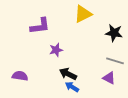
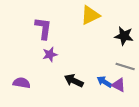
purple L-shape: (40, 26) -> (43, 28), turned -75
purple star: (56, 50) -> (50, 54), moved
blue arrow: (72, 87) -> (104, 82), moved

